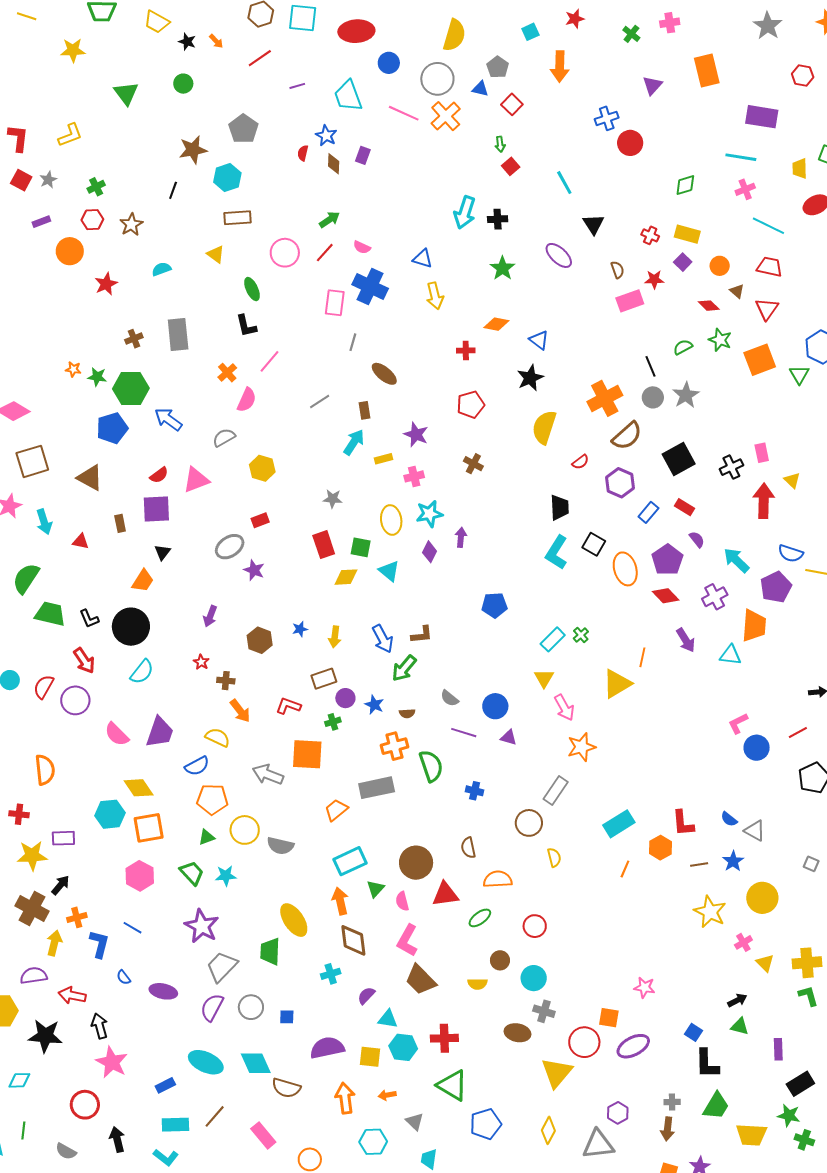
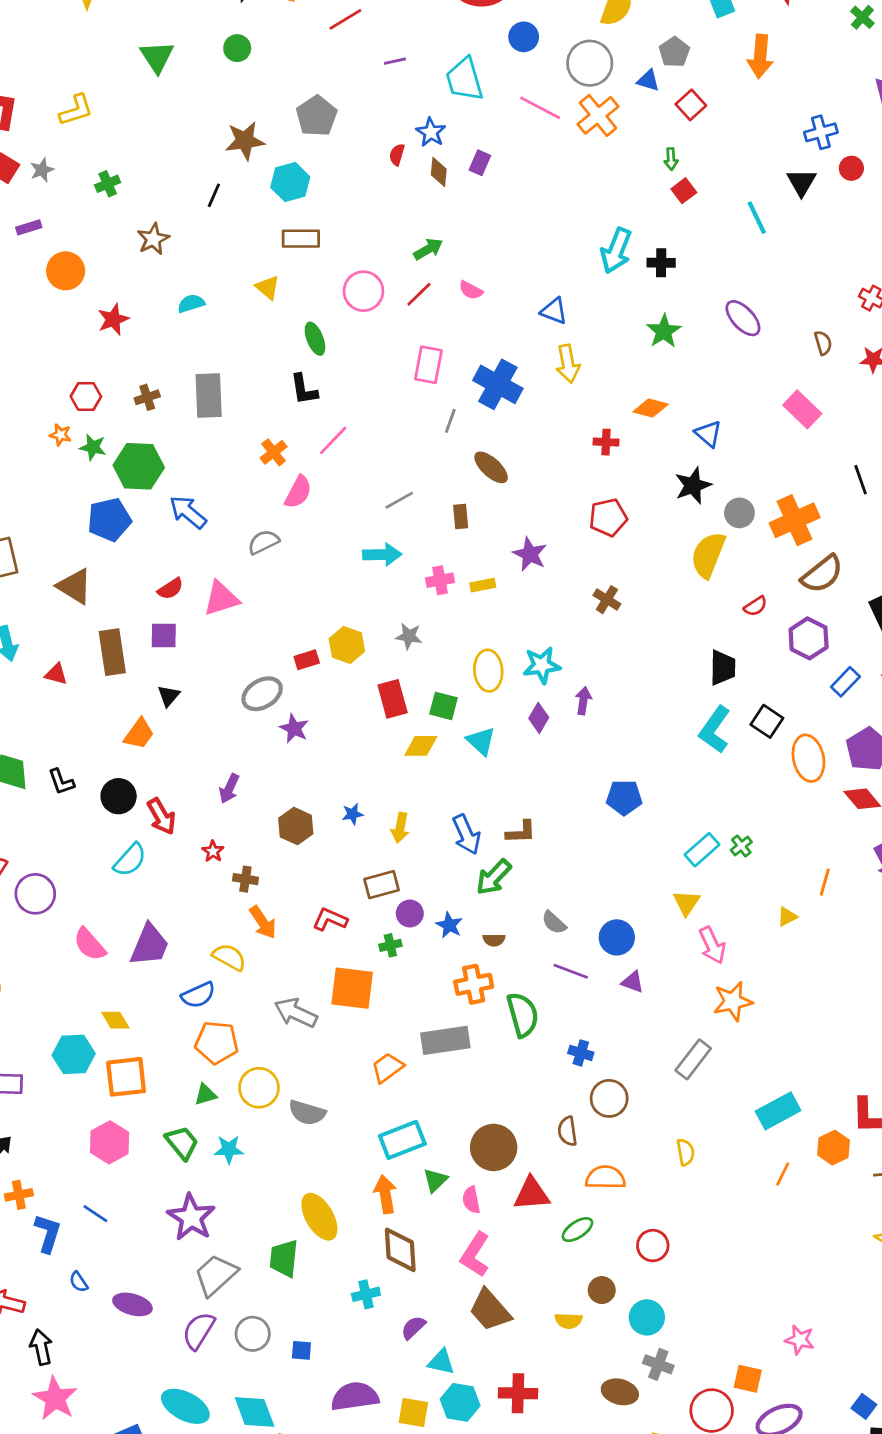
red circle: (630, 143) -> (851, 168), size x0.7
red hexagon: (92, 220) -> (86, 396), moved
black triangle: (593, 224) -> (801, 182), moved
blue cross: (370, 286) -> (498, 384), moved
pink rectangle: (630, 301) -> (802, 409), moved, turned 60
gray circle: (653, 397) -> (739, 513), moved
cyan arrow: (354, 442) -> (382, 555), moved, turned 52
yellow hexagon: (262, 468) -> (347, 645), moved
pink cross: (414, 476) -> (440, 580), moved
purple square: (156, 509) -> (164, 636), size x0.7
brown rectangle: (120, 523) -> (112, 652), size x1.8
black circle: (131, 627) -> (119, 796), size x0.7
red arrow: (84, 661) -> (161, 816), moved
yellow triangle: (617, 684) -> (787, 917), size x0.5
yellow diamond: (139, 788) -> (115, 1020), size x0.7
brown circle: (529, 823) -> (609, 1098), moved

